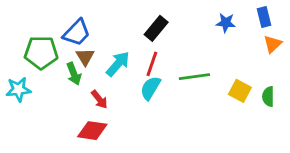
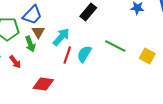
red line: (152, 64) -> (67, 55), moved
green line: (194, 77) -> (115, 46), turned 35
red arrow: (99, 99) -> (15, 62), moved

